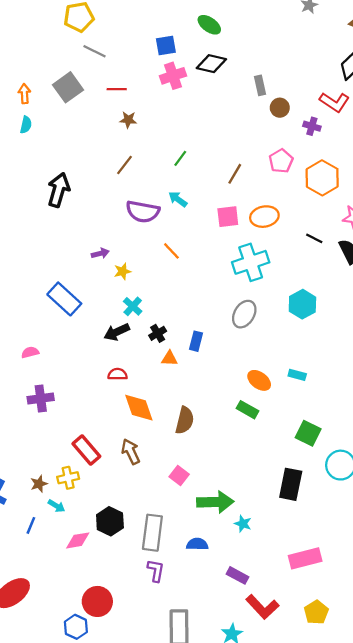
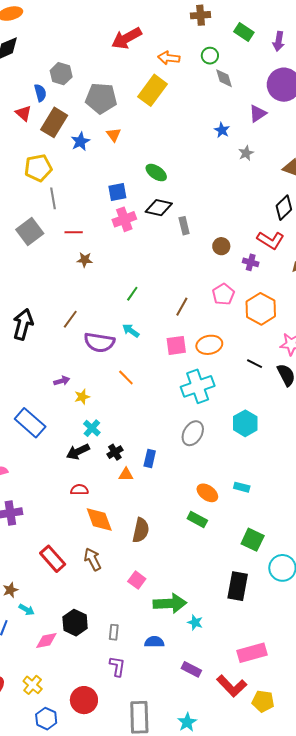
gray line: (95, 51) -> (53, 198), turned 55
gray rectangle: (260, 85) -> (184, 226), moved
brown line: (124, 165) -> (70, 319), moved
yellow cross: (68, 478) -> (33, 685), moved, turned -36
gray rectangle: (152, 533) -> (114, 632), size x0.5
red circle: (97, 601) -> (84, 700), moved
red L-shape: (262, 607) -> (232, 686), moved
yellow pentagon: (316, 612) -> (263, 701), turned -30

